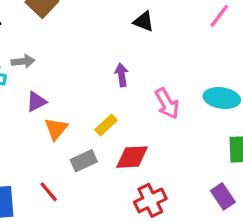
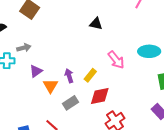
black triangle: (144, 21) -> (96, 24), moved
purple arrow: (122, 75) -> (69, 76), moved
yellow rectangle: (106, 125) -> (90, 75), moved

